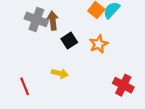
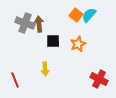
black square: (69, 41) -> (53, 41), turned 32
yellow arrow: (60, 73) -> (45, 69), turned 72

